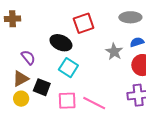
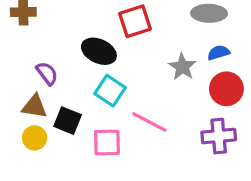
brown triangle: (21, 79) -> (34, 106), turned 36
pink line: (94, 103) -> (149, 122), moved

